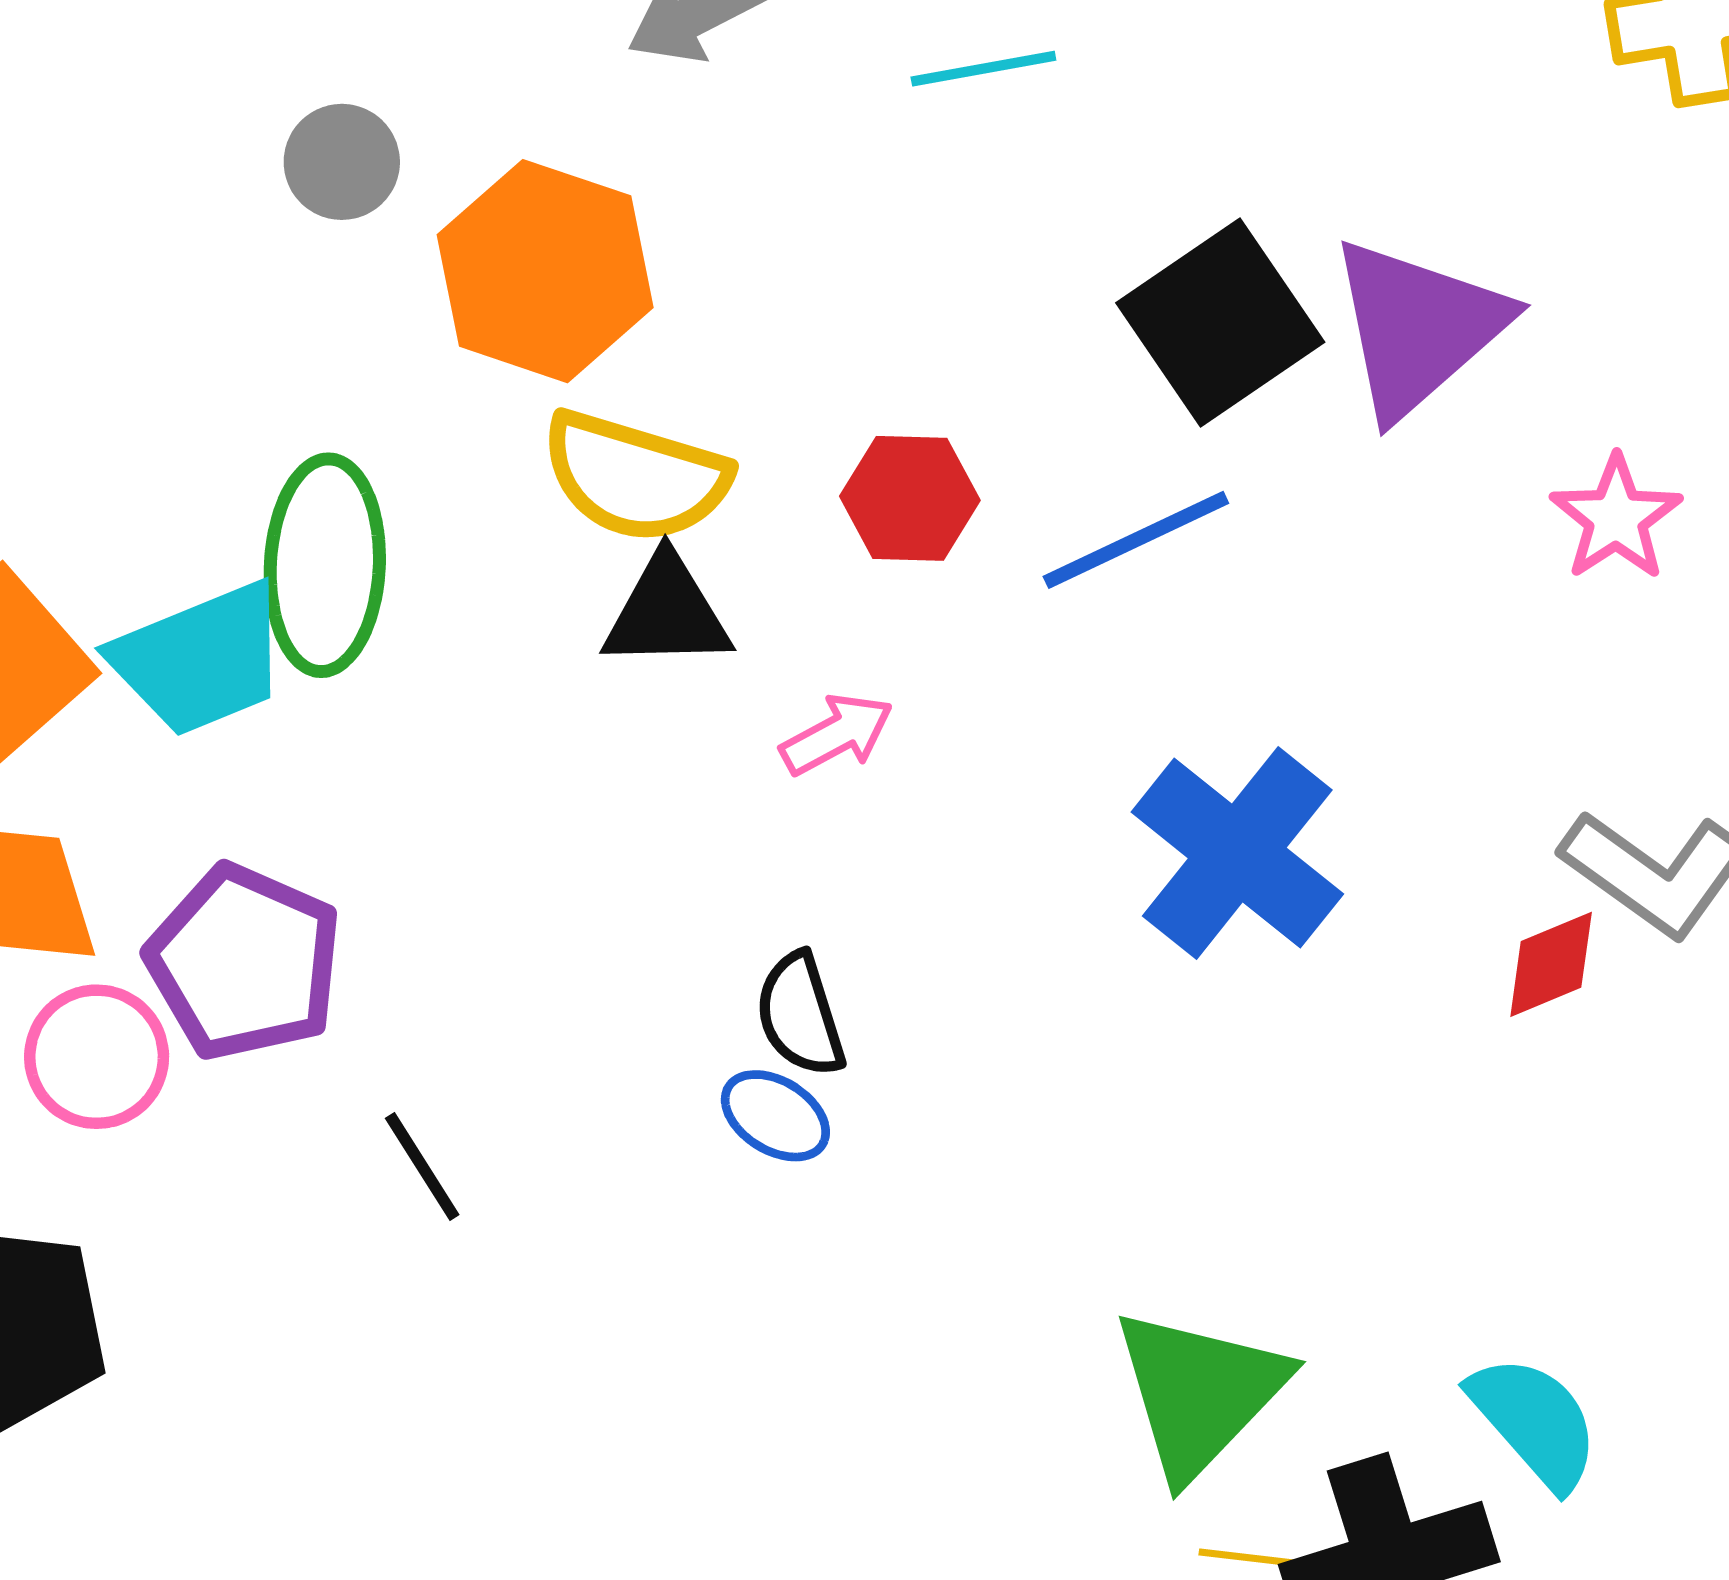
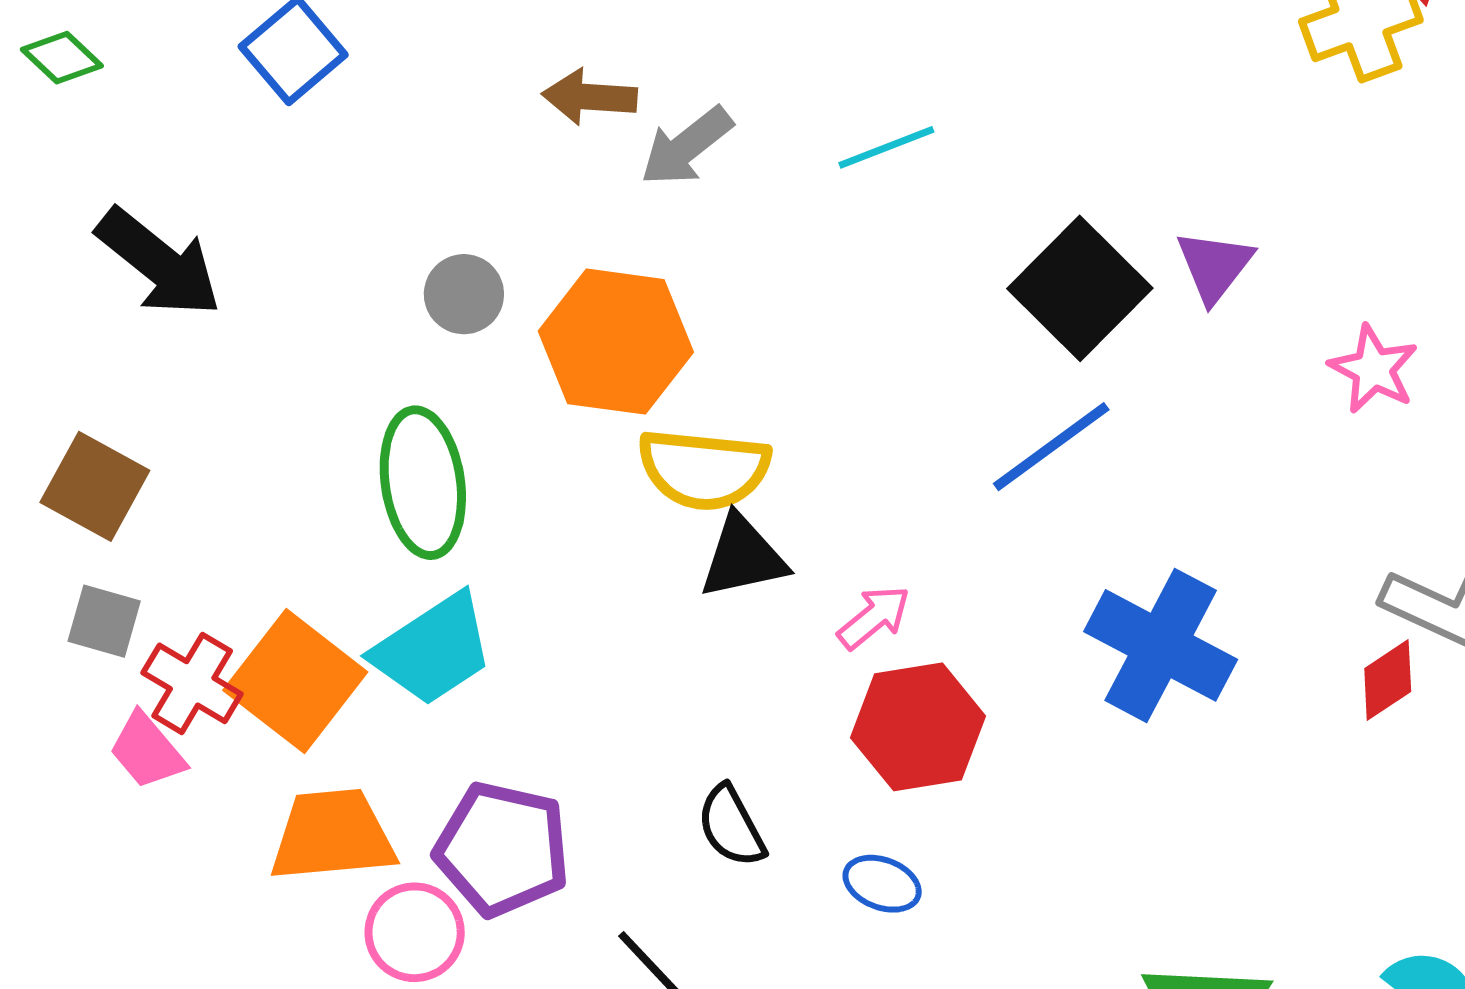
purple triangle: (1418, 328) -> (1214, 266), size x0.6
red hexagon: (910, 498) -> (918, 727), moved, size x1.4
green ellipse: (325, 565) -> (423, 483), moved
black semicircle: (800, 1015) -> (731, 826), moved

